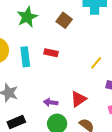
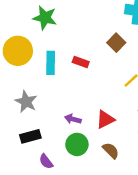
green star: (27, 17) -> (45, 18), moved, turned 30
brown square: (64, 20) -> (116, 43), moved

